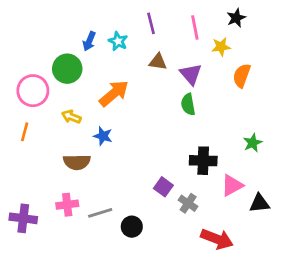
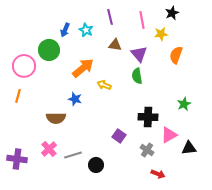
yellow arrow: (71, 117) -> (104, 85), moved
gray cross: (188, 203) -> (147, 150), moved
pink cross: (67, 205) -> (49, 149), turned -35
red arrow: (217, 239) -> (158, 174), size x0.6

